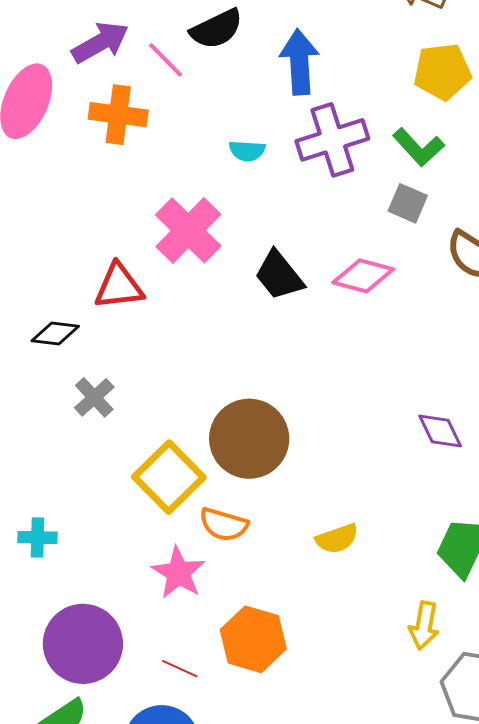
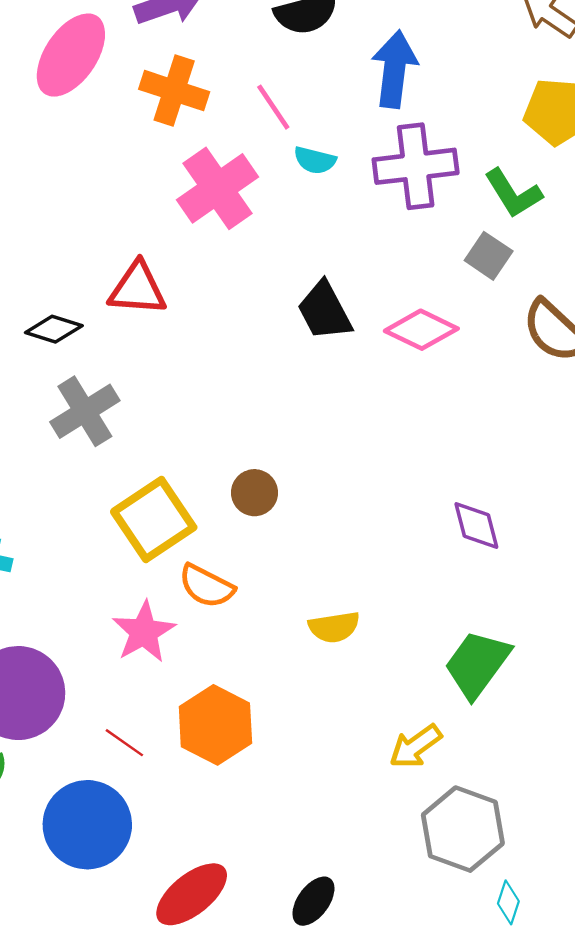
pink line: (166, 60) -> (273, 107), moved
pink cross: (188, 230) -> (218, 188), moved
gray cross: (94, 397) -> (85, 411), size x1.4
brown circle: (249, 439) -> (254, 493), size x0.5
yellow arrow: (424, 626) -> (415, 746), turned 33

